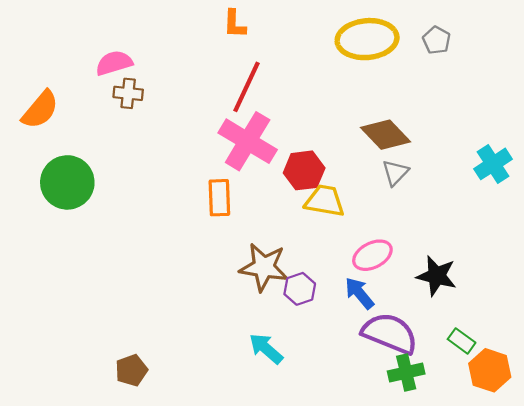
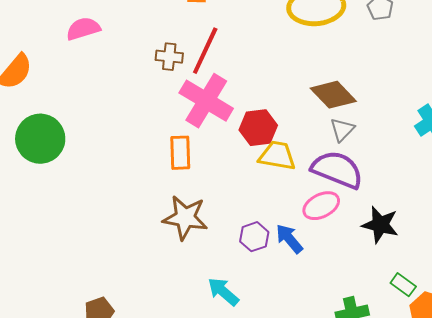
brown cross: (128, 93) -> (169, 57), moved
brown star: (264, 267) -> (185, 218), moved
blue arrow: (359, 293) -> (289, 239), moved
purple semicircle: (390, 333) -> (337, 170), moved

